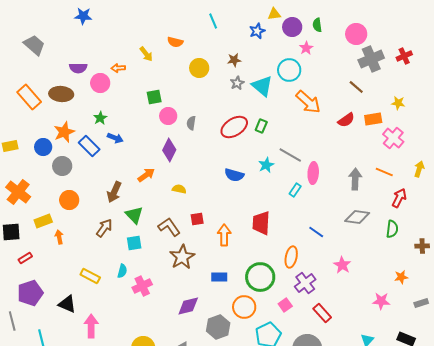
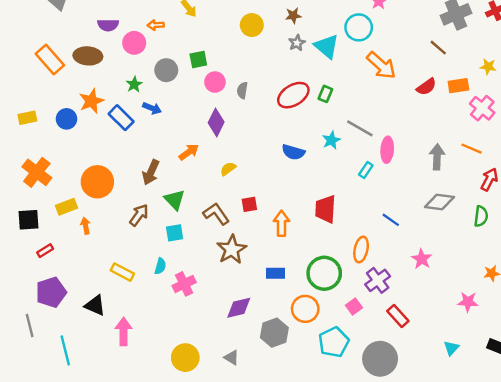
gray circle: (62, 166) -> (166, 70), moved
yellow semicircle: (179, 189) -> (228, 169), turned -48
orange circle: (69, 200) -> (97, 182), size x1.4

